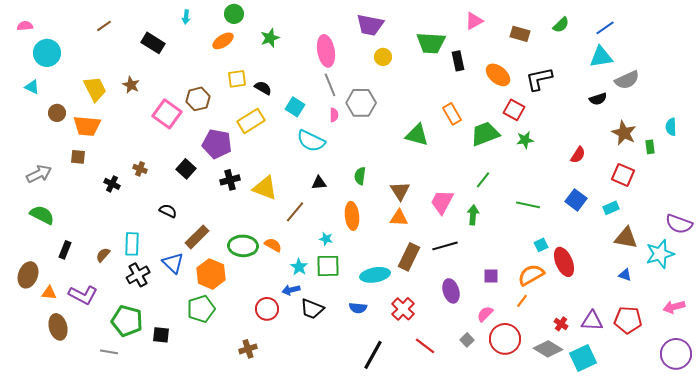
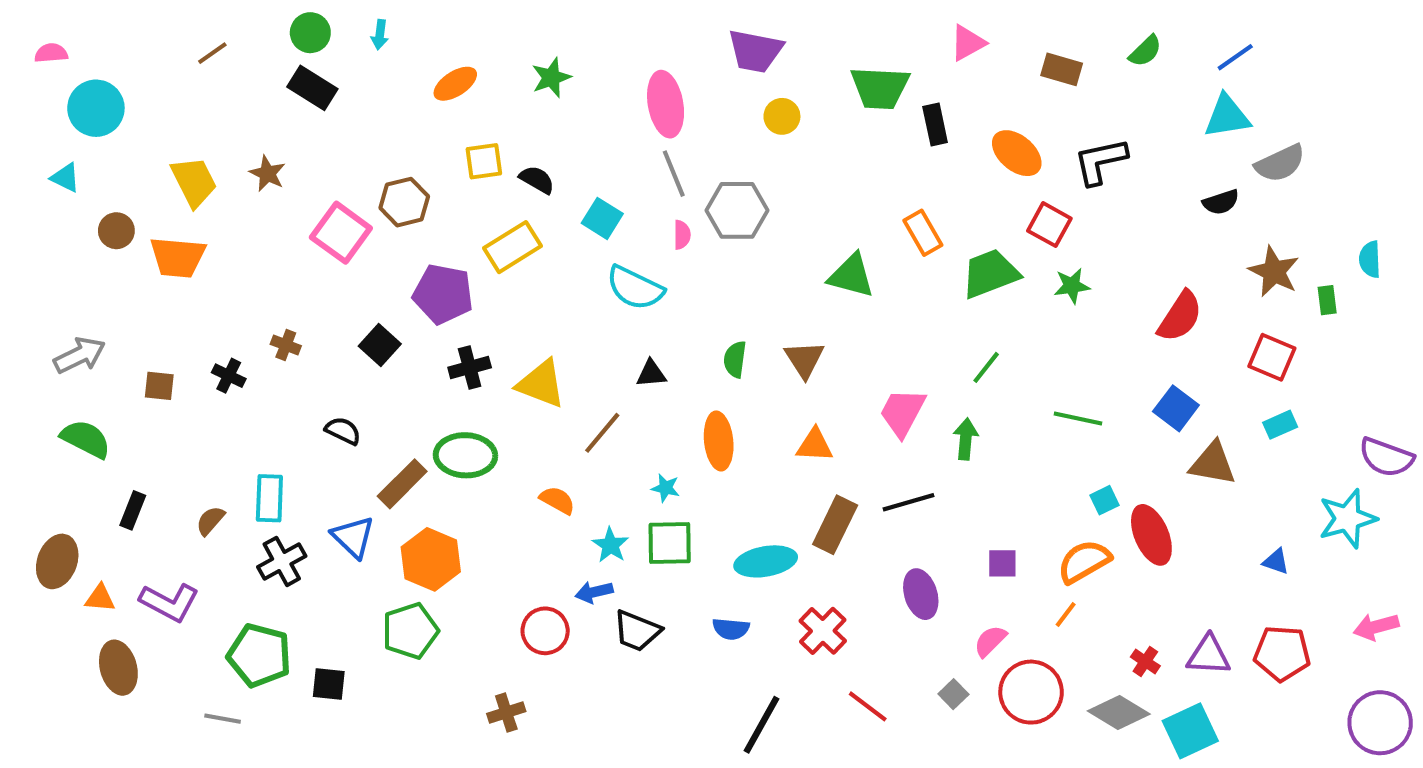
green circle: (234, 14) -> (310, 33), moved
red semicircle: (578, 155) -> (1180, 316), size x1.5
brown square: (78, 157) -> (159, 386), moved
brown triangle: (400, 191) -> (804, 359), moved
cyan rectangle: (611, 208) -> (1280, 425), moved
brown triangle: (626, 238) -> (1213, 463), moved
green ellipse: (243, 246) -> (465, 455), moved

